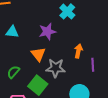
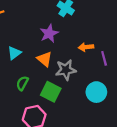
cyan triangle: (12, 32) -> (14, 53), moved, turned -32
orange arrow: (78, 51) -> (86, 47), turned -96

